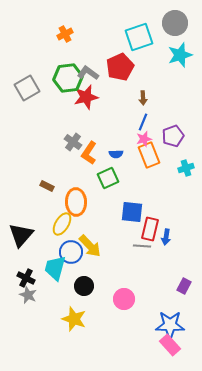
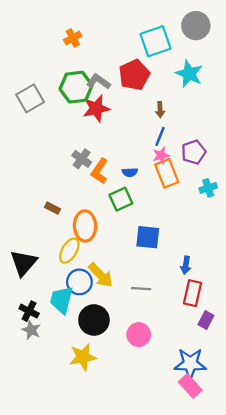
cyan star: (180, 55) -> (189, 74), moved, turned -30
red rectangle: (150, 229) -> (192, 293), moved
gray line: (142, 246) -> (141, 289), moved
black circle: (84, 286) -> (94, 320), size x1.4
yellow star: (74, 319) -> (83, 357), turned -30

